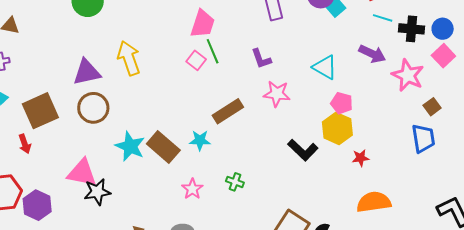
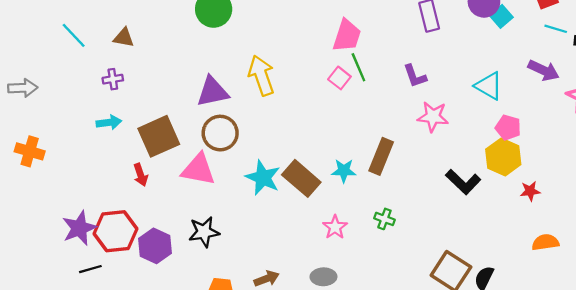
brown rectangle: (228, 111) -> (381, 156), moved, turned -36
pink triangle: (82, 173) -> (198, 169), moved
black star: (97, 192) -> (204, 232), moved
orange semicircle: (374, 202) -> (545, 242), size x0.7

